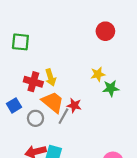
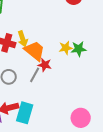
yellow star: (98, 74) -> (66, 48), moved
orange trapezoid: (53, 102) -> (35, 51), moved

